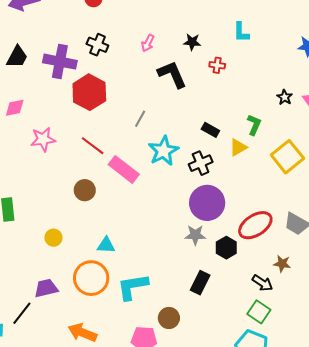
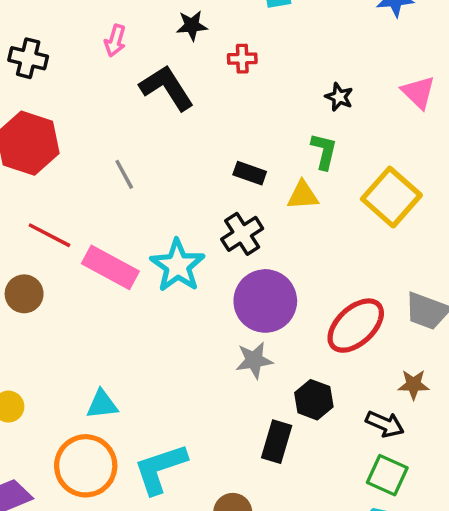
black star: (285, 97) -> (339, 97), moved
gray line: (140, 119) -> (124, 174), turned -48
yellow triangle: (238, 147) -> (303, 195), turned 36
cyan star: (163, 151) -> (178, 266), moved
brown circle: (85, 190) -> (24, 294), moved
black hexagon: (226, 248) -> (314, 400), moved

